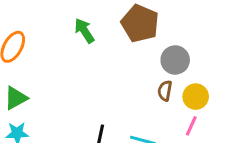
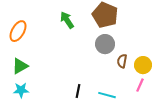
gray circle: (175, 60) -> (105, 44), moved

